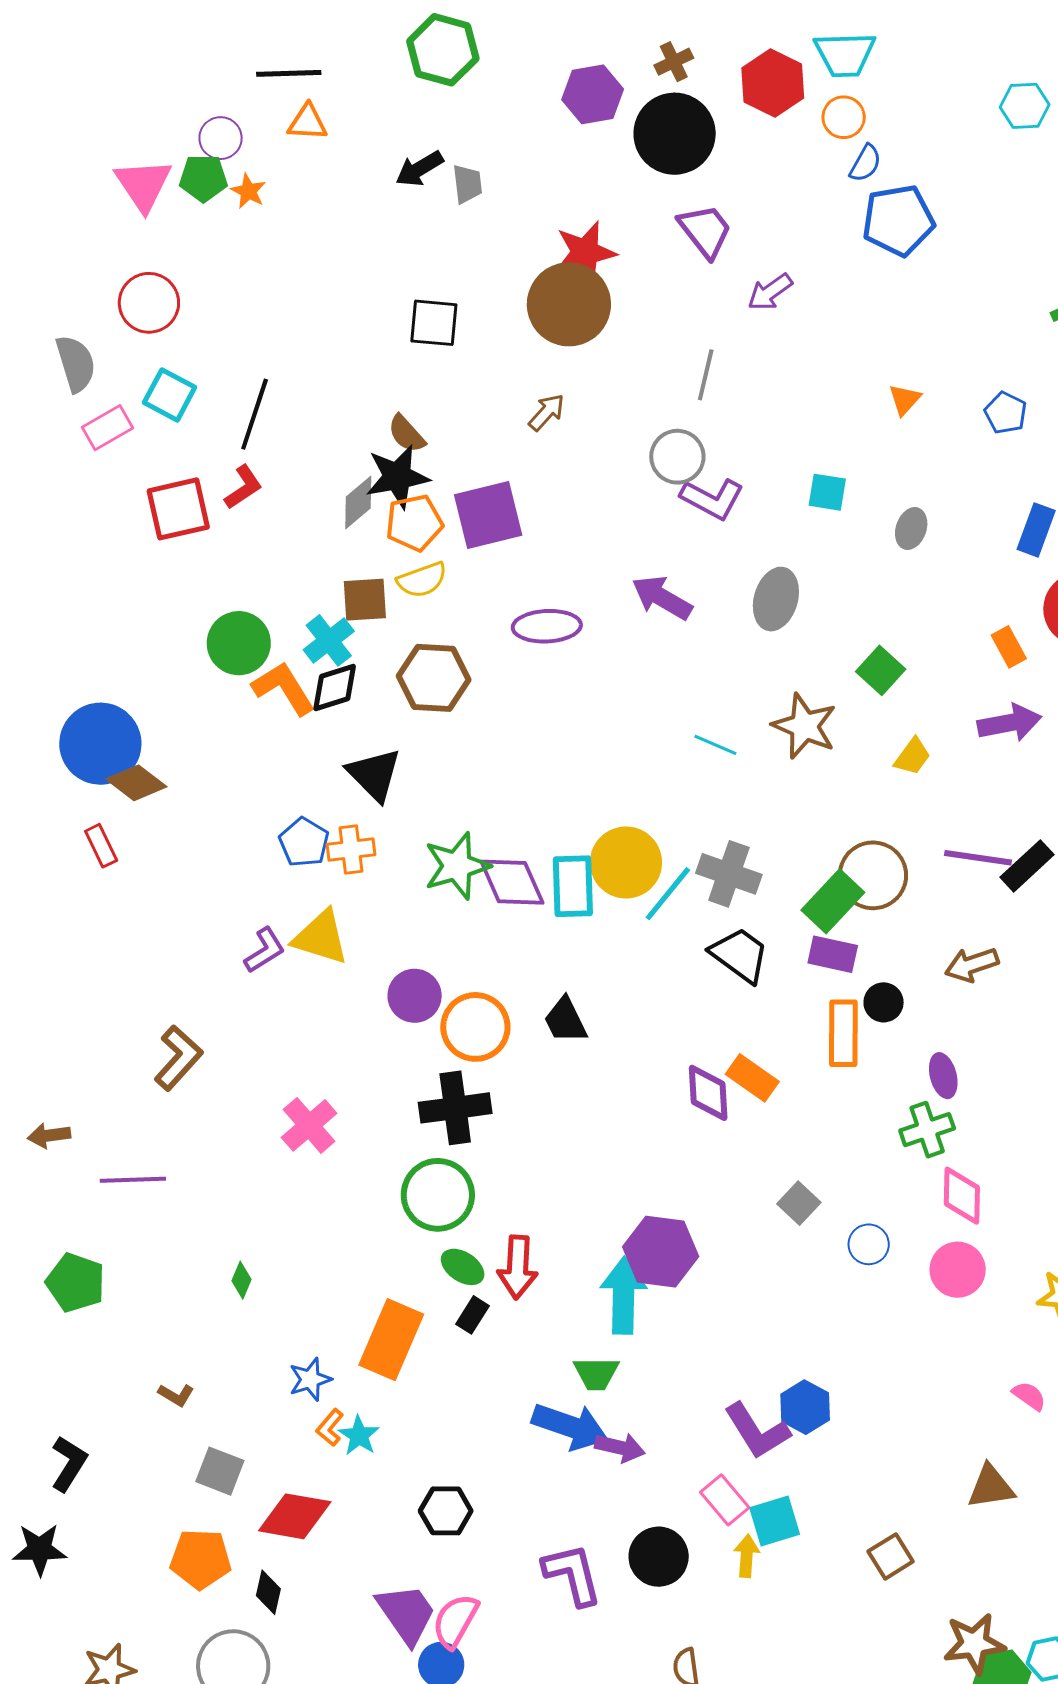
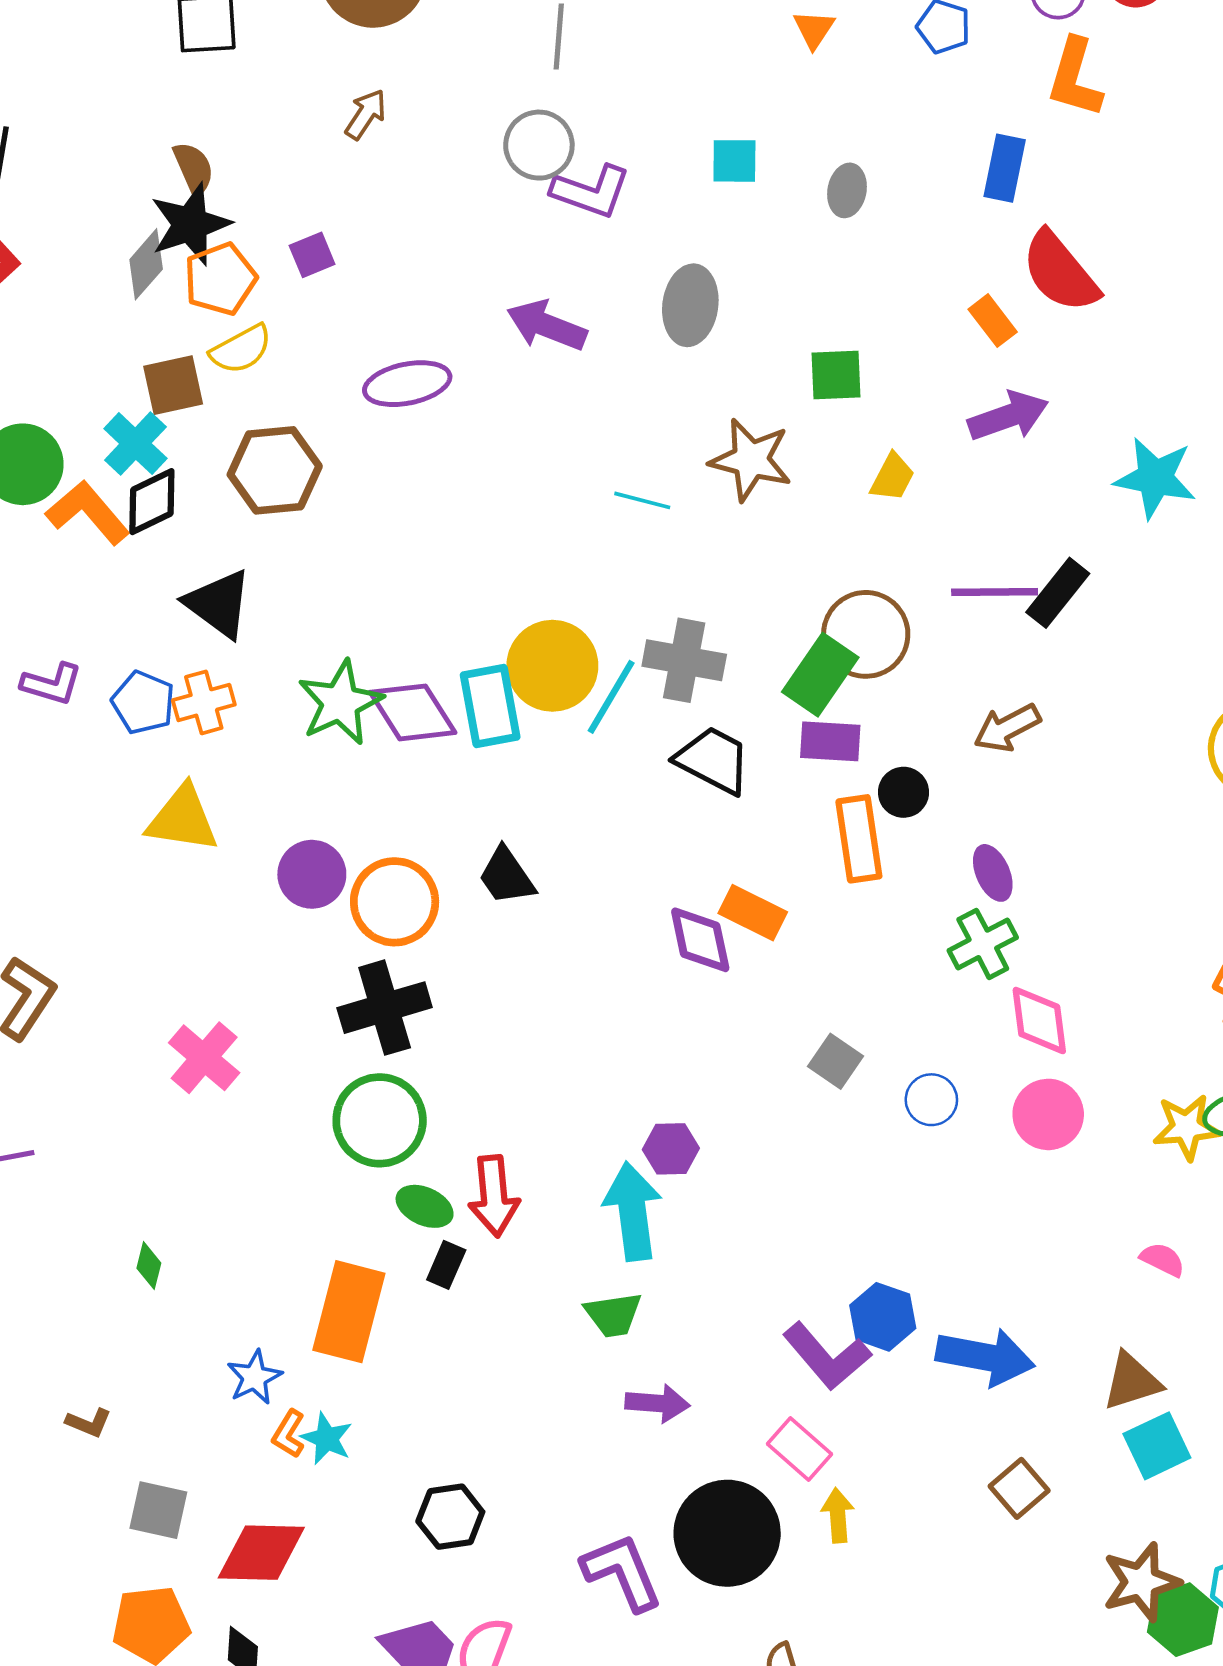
brown semicircle: (406, 434) -> (193, 168), turned -153
purple square: (488, 515) -> (312, 255), size x0.5
green square: (881, 670) -> (836, 375), turned -36
purple L-shape: (265, 950) -> (52, 684), moved, turned 57
purple hexagon: (661, 1252) -> (671, 1149), size x0.6
blue arrow: (570, 1426) -> (985, 1357), moved
cyan square: (775, 1521) -> (1157, 1446), moved
black circle: (659, 1557) -> (727, 1533), size x1.4

